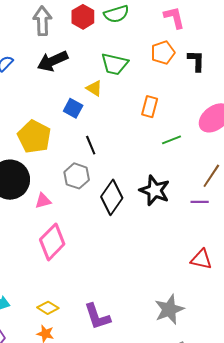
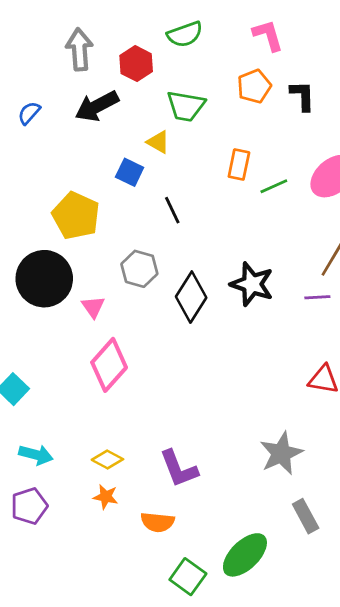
red hexagon: (83, 17) -> (136, 64), moved
green line: (172, 140) -> (274, 186), moved
black line: (91, 145) -> (172, 210), moved
pink triangle: (43, 201) -> (93, 307), turned -48

